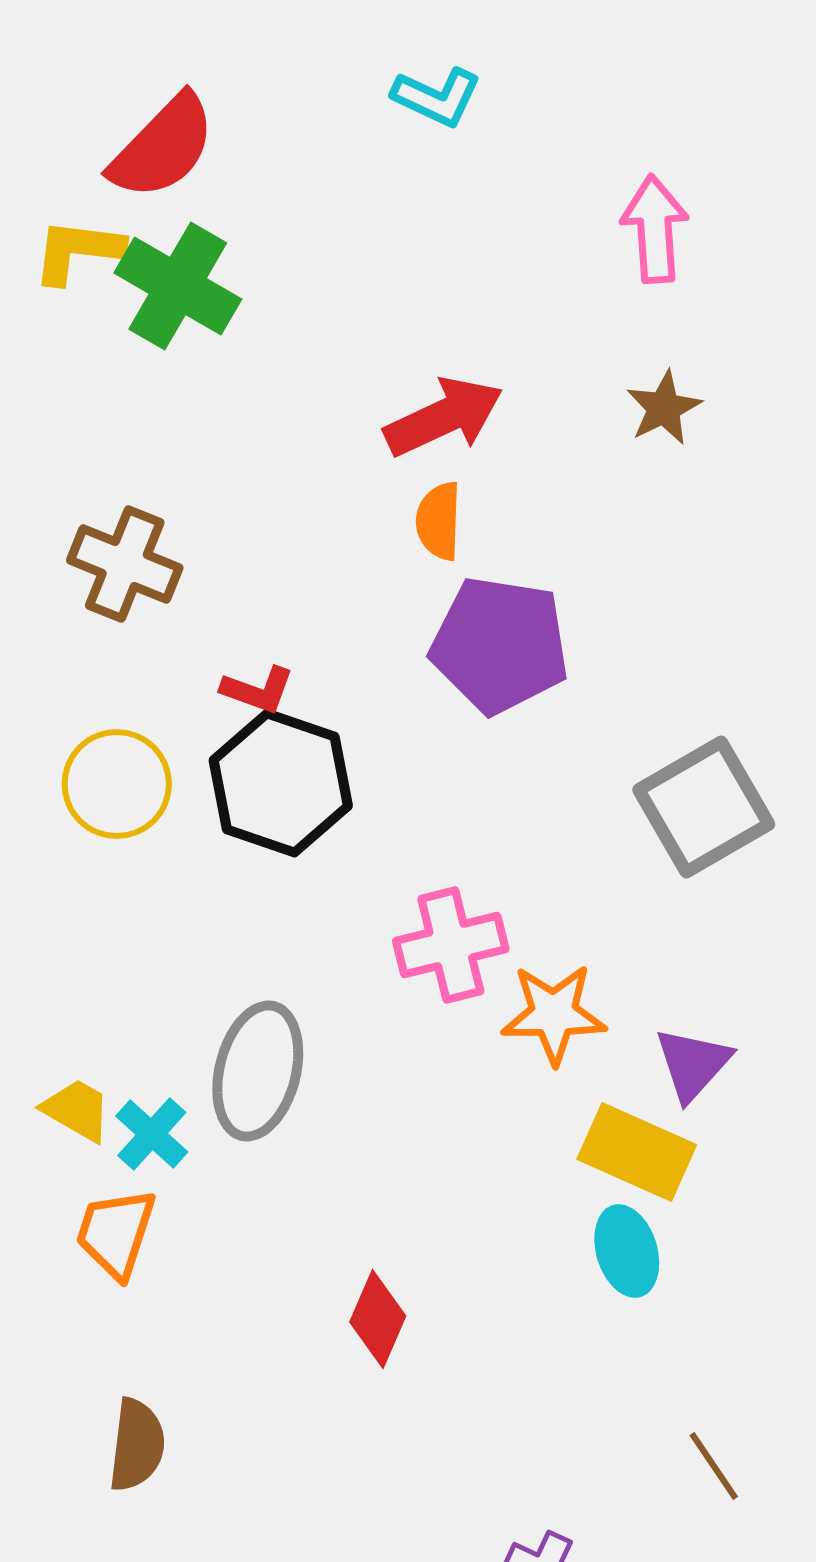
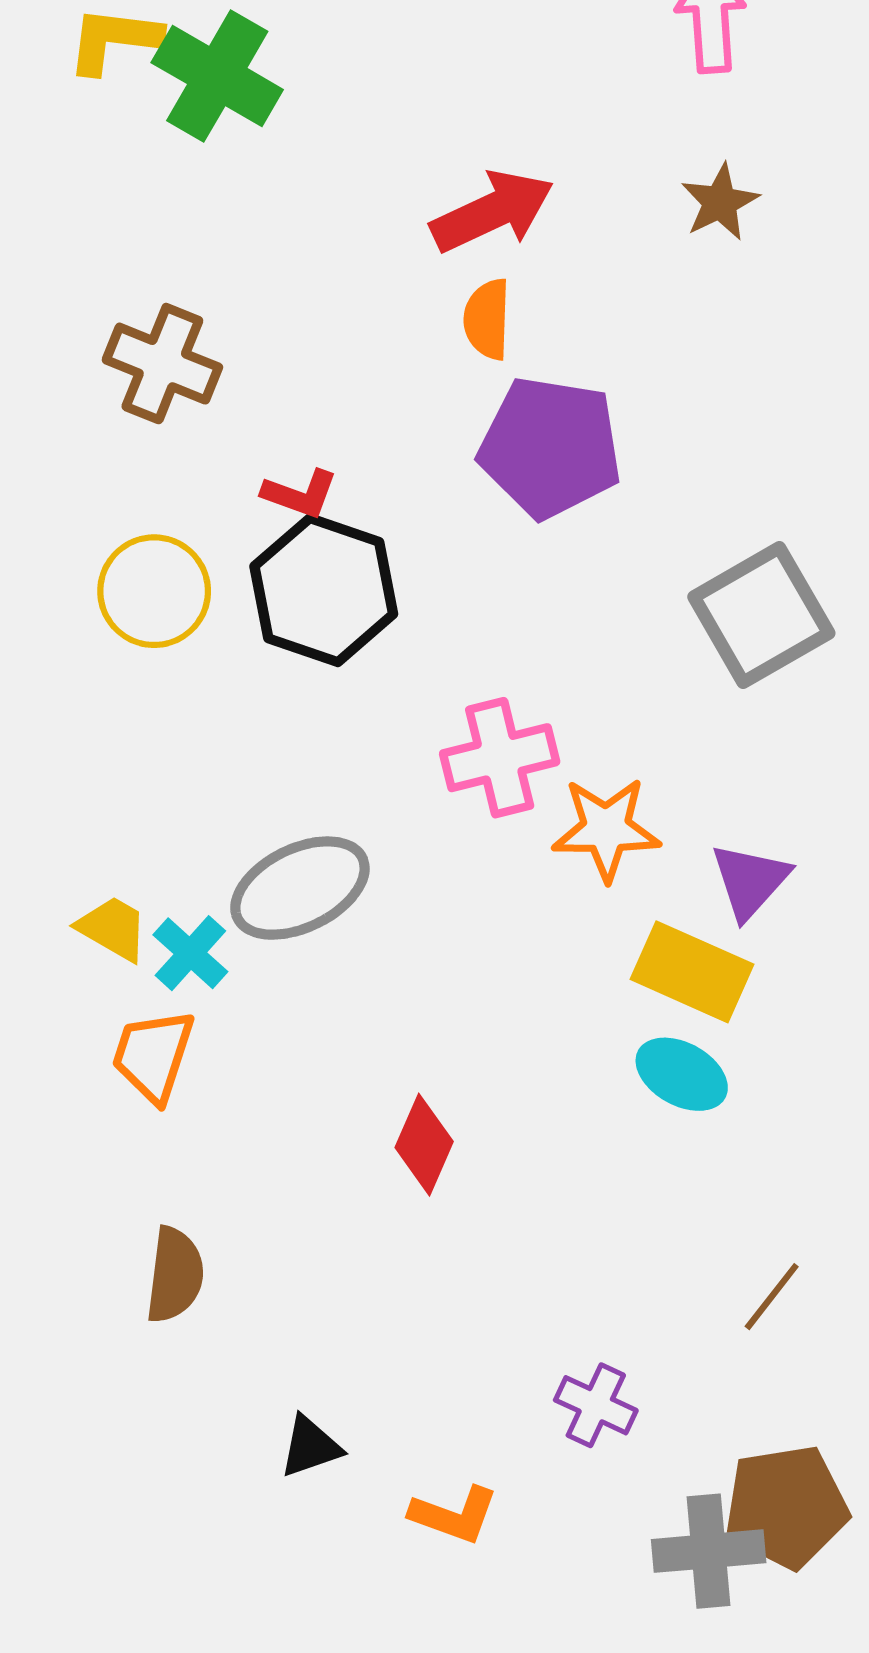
gray ellipse: (258, 1071) -> (300, 888), turned 50
cyan ellipse: (627, 1251) -> (682, 1074), turned -44
brown line: (714, 1466) -> (772, 1297), turned 72

